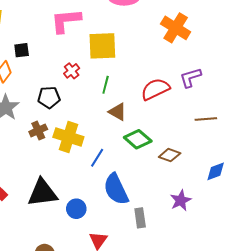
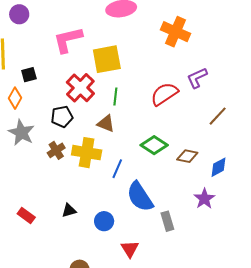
red cross: (72, 71) -> (80, 88), size x1.8
brown triangle: (118, 112) -> (106, 124), moved
brown line: (206, 119) -> (218, 116), turned -35
blue diamond: (216, 171) -> (218, 167), moved
black triangle: (42, 193) -> (69, 210), size x0.5

